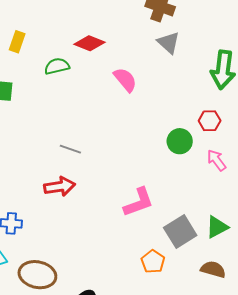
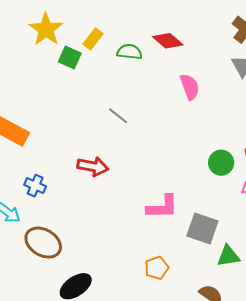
yellow rectangle: (17, 42) -> (93, 39), moved
gray line: (70, 149) -> (118, 116), moved
gray square: (180, 231) -> (202, 229), moved, turned 32

